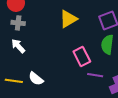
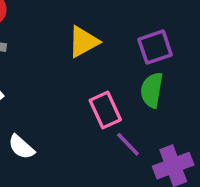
purple line: (95, 75) -> (128, 144), turned 35

